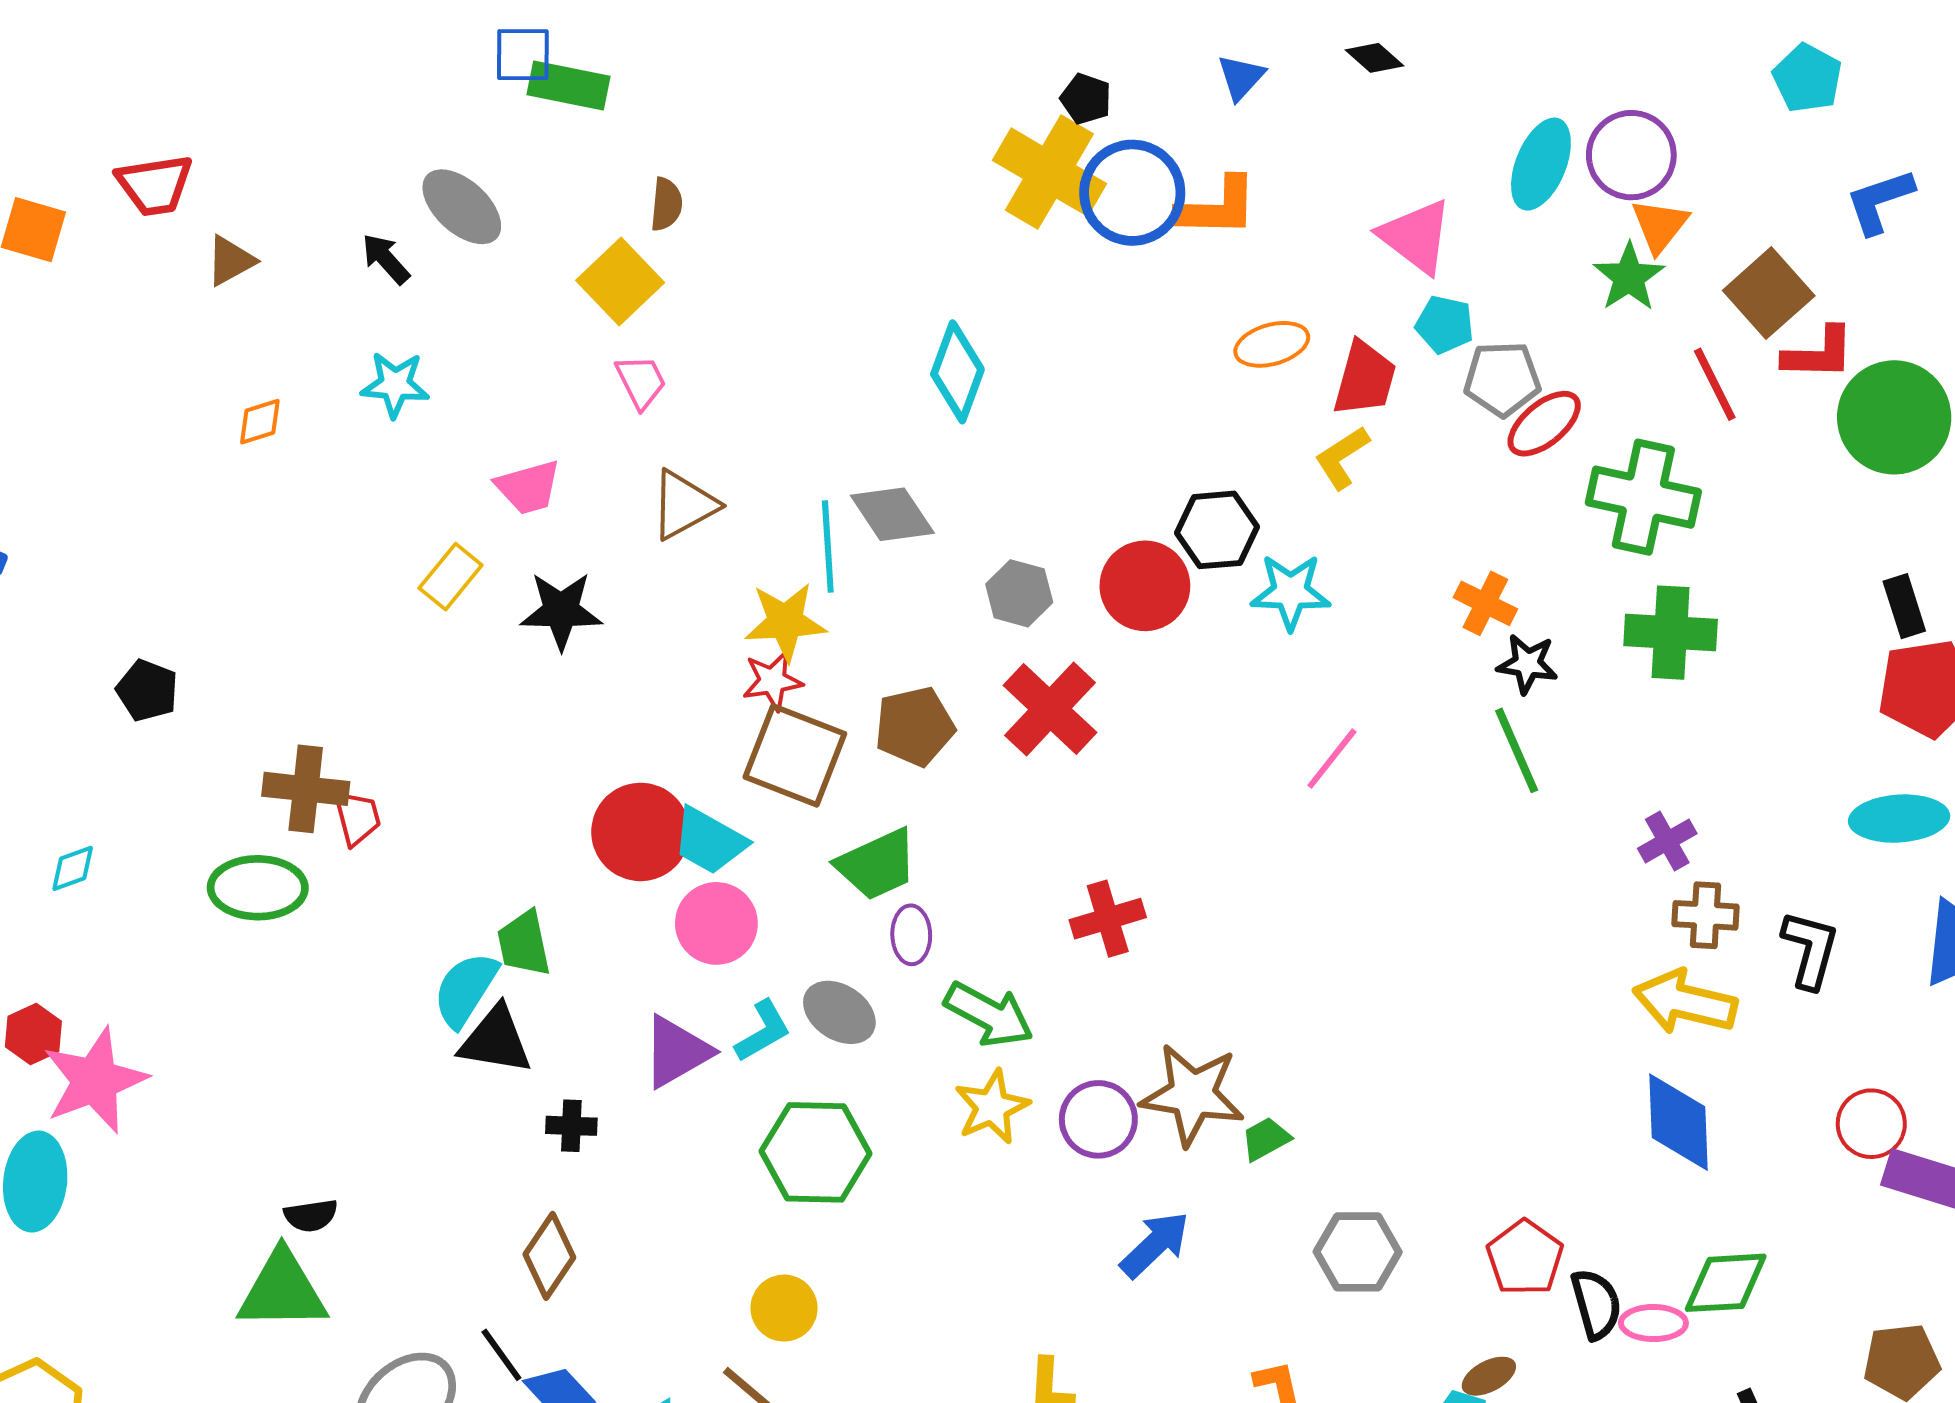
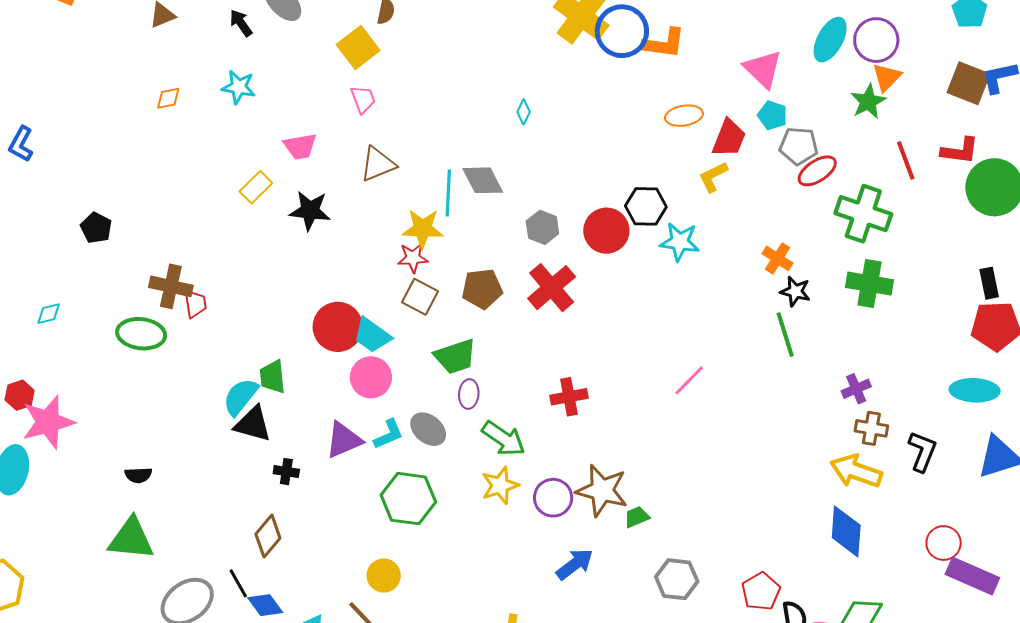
brown square: (1769, 293) -> (969, 83), moved, turned -33
cyan diamond: (957, 372) -> (524, 112), size x0.5
brown square: (795, 755) -> (420, 297), size x0.7
pink line: (1332, 759) -> (689, 380), moved
black semicircle: (311, 1216) -> (138, 475), moved

